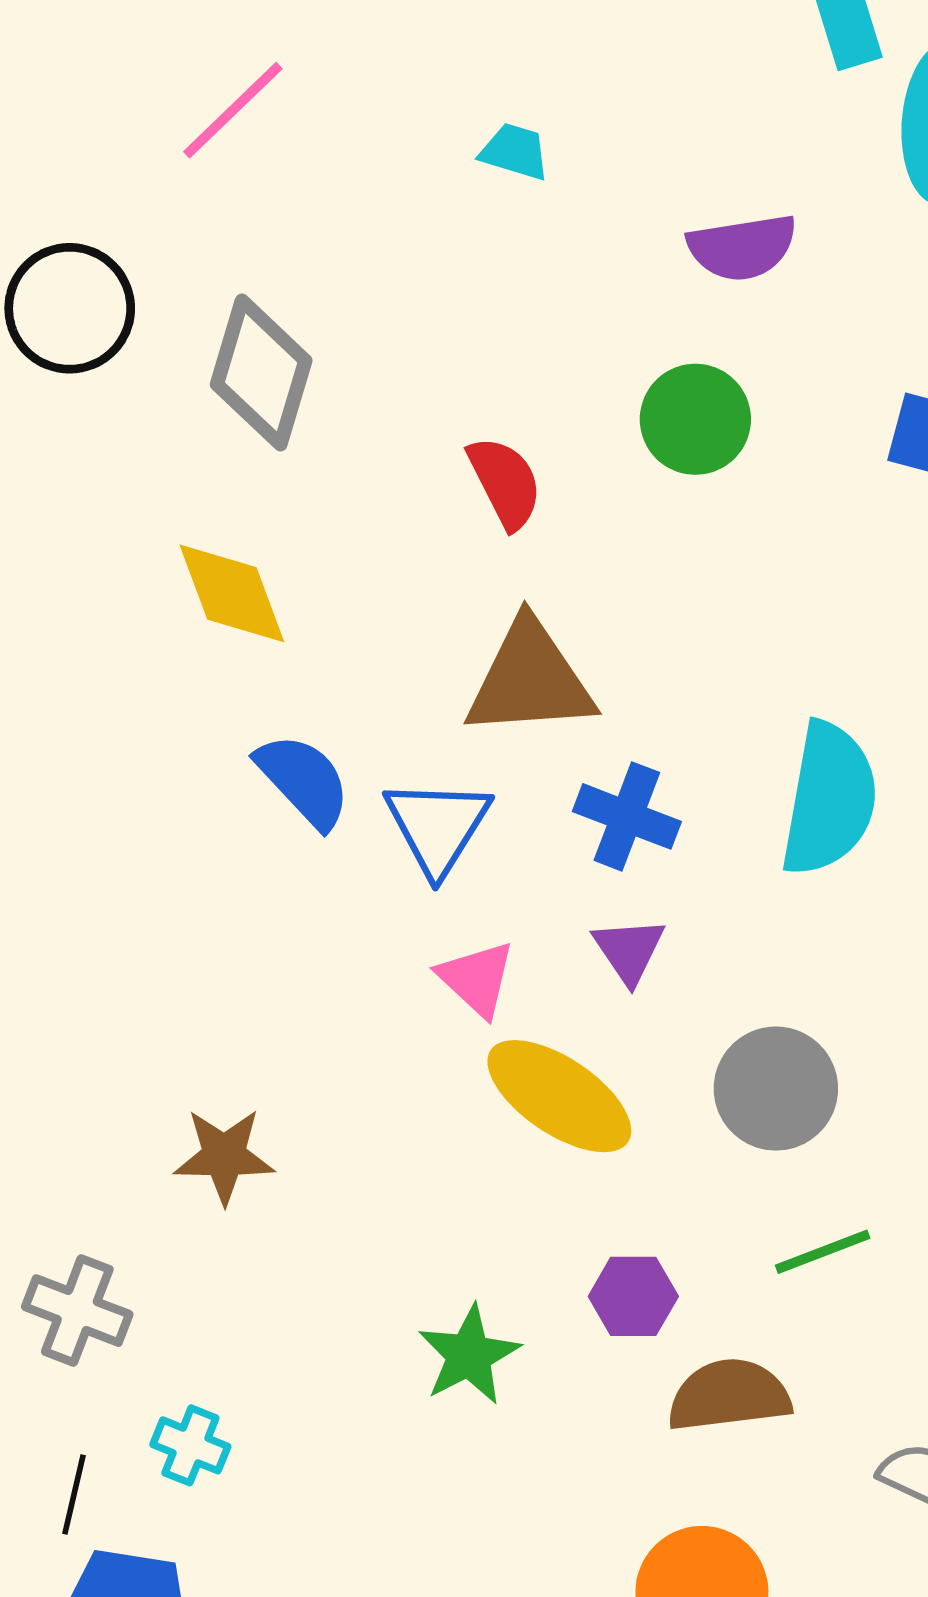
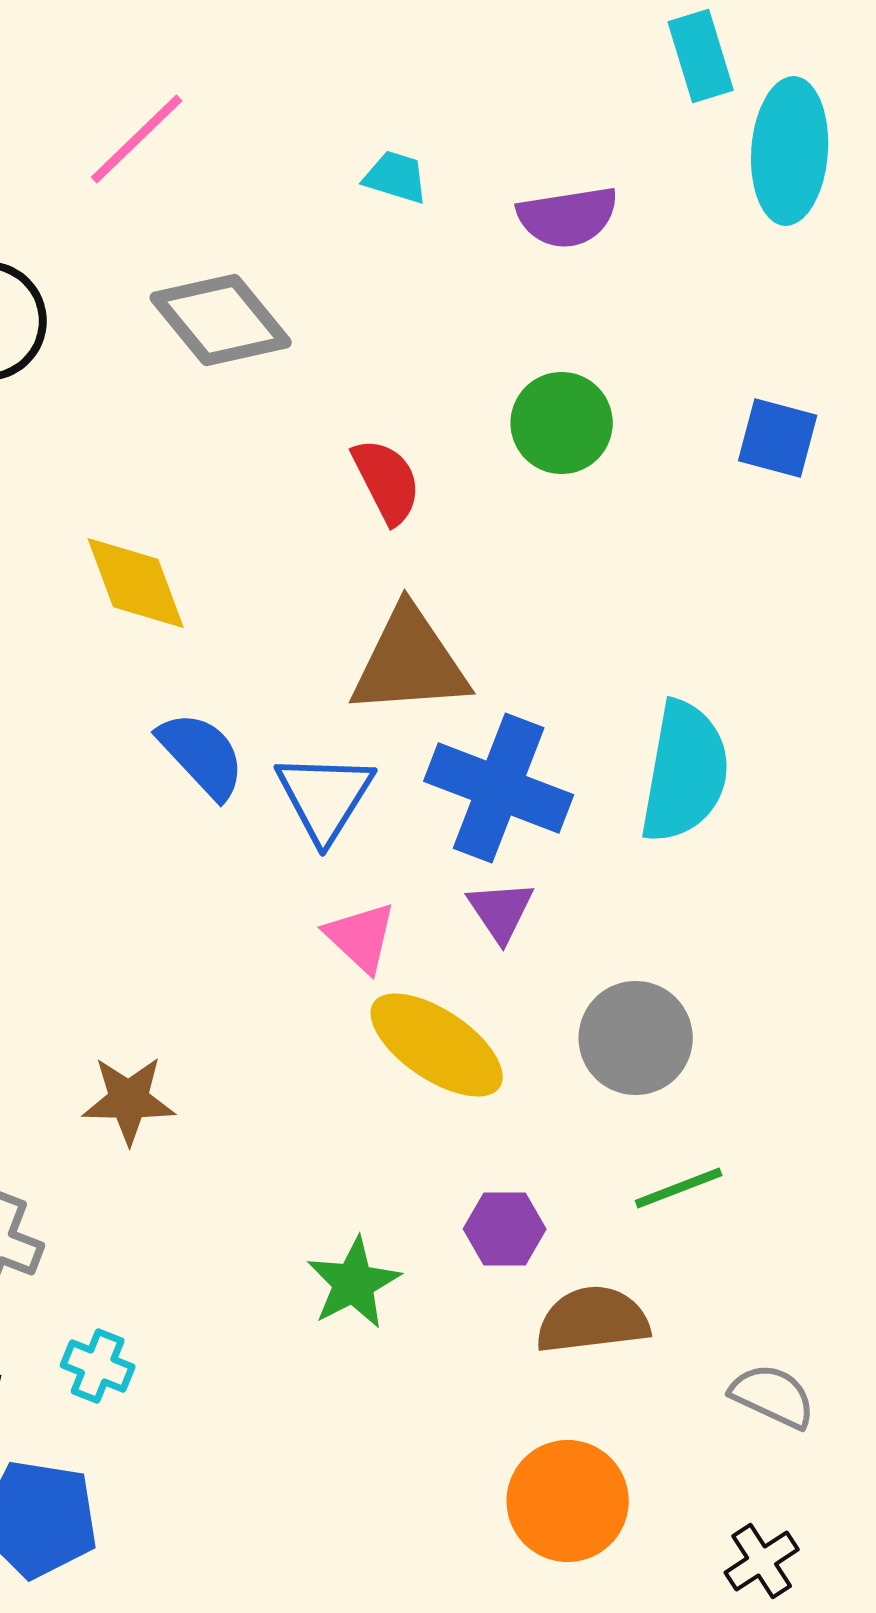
purple semicircle: (742, 247) -> (568, 217), moved
gray diamond: (261, 372) -> (221, 320), moved, turned -56
blue cross: (627, 816) -> (499, 788), size x1.5

